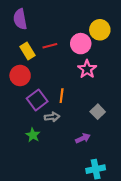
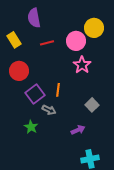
purple semicircle: (20, 19) -> (34, 18), moved
yellow rectangle: (28, 51) -> (14, 40), moved
gray arrow: (52, 117) -> (49, 110), turned 32

